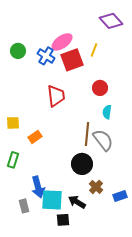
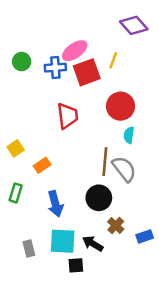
blue cross: (46, 56) -> (55, 68), turned -36
red circle: (100, 88) -> (121, 106), size x1.5
yellow square: (13, 123) -> (16, 148), turned -32
blue arrow: (38, 187) -> (55, 204), moved

